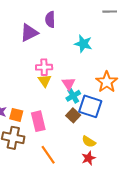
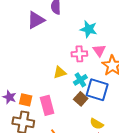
pink cross: (44, 67) -> (79, 54), moved
yellow triangle: (45, 81) -> (60, 72), moved, turned 48
pink triangle: (69, 84) -> (99, 50), moved

